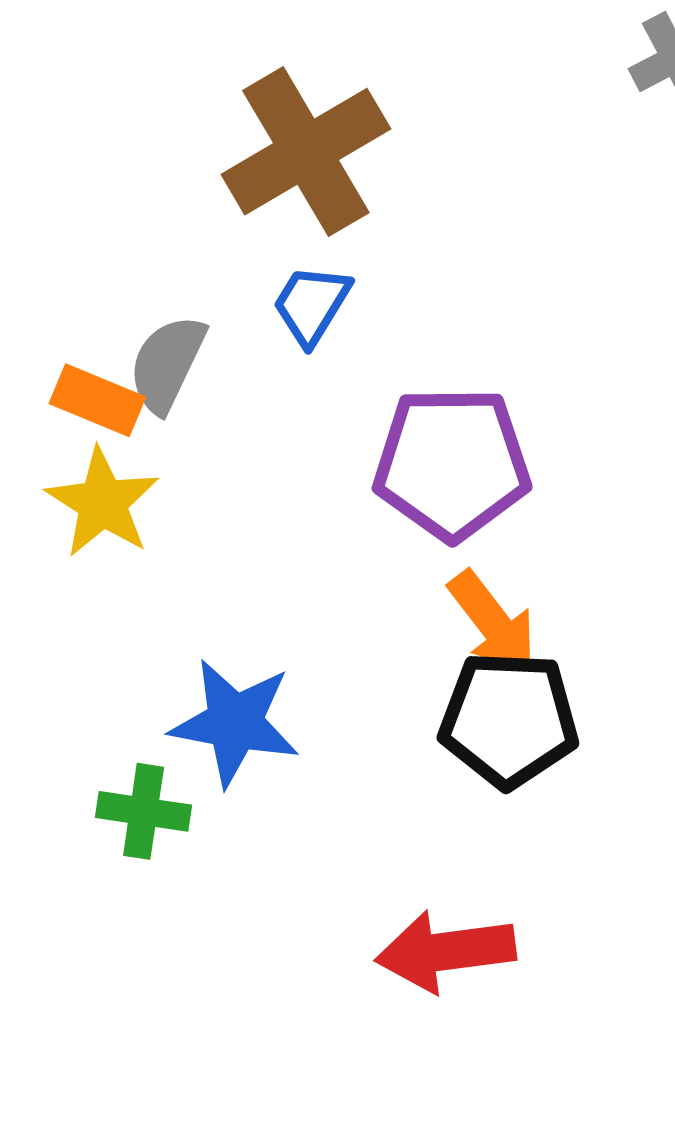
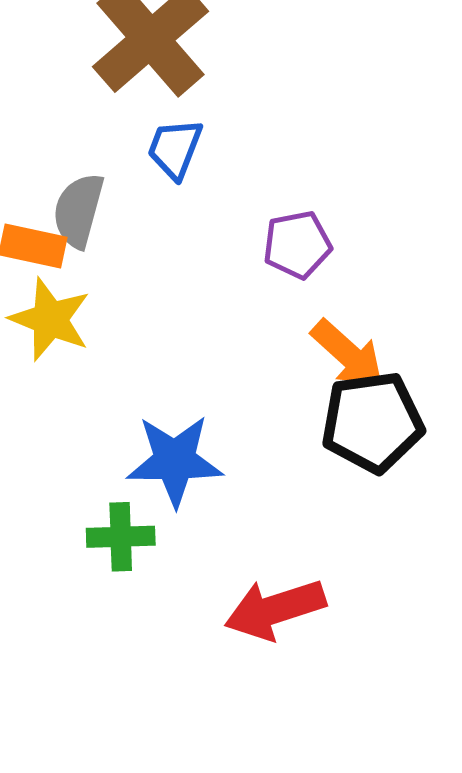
purple pentagon: (452, 463) -> (297, 245), size x0.6
red arrow: (446, 951) -> (275, 609), moved

